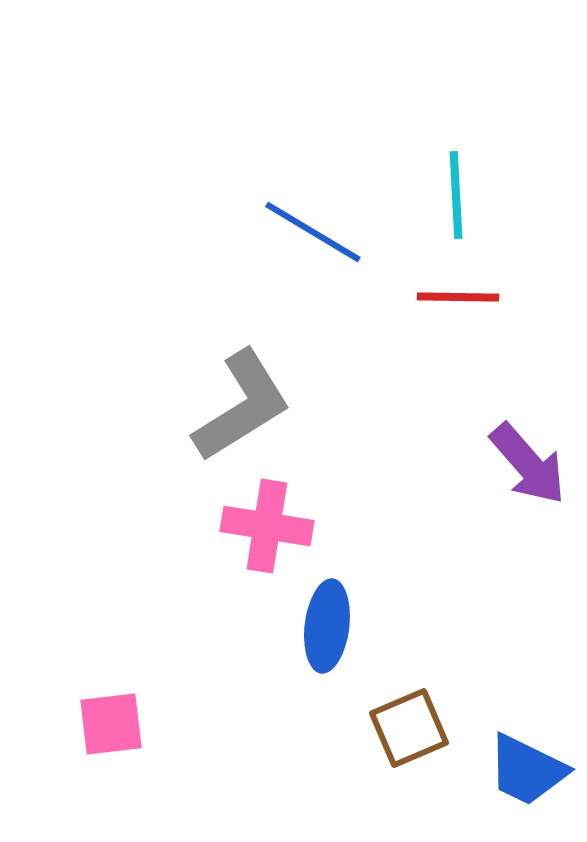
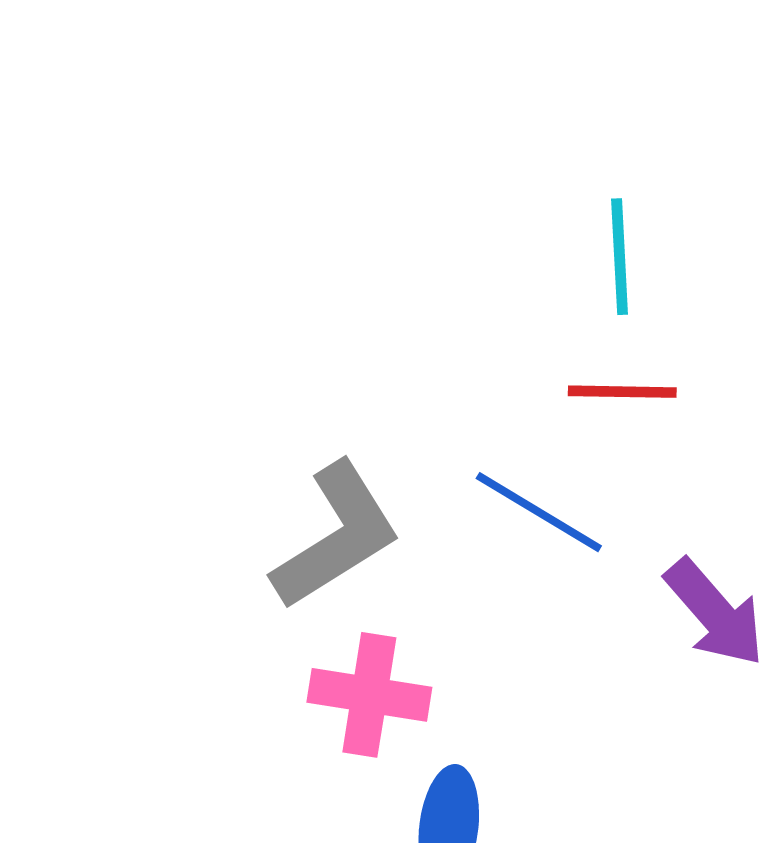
blue line: (313, 232) -> (539, 512), moved

